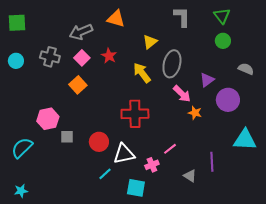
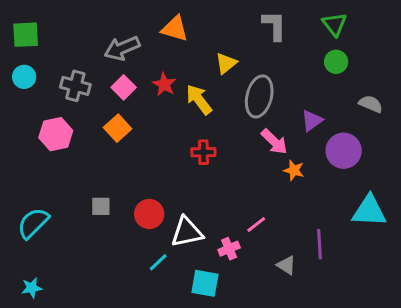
cyan circle: (16, 61) -> (24, 77), moved
yellow arrow: (142, 73) -> (199, 99), moved
red cross: (135, 114) -> (203, 152), moved, size x0.6
pink hexagon: (48, 119) -> (56, 134), moved

